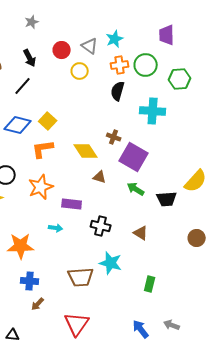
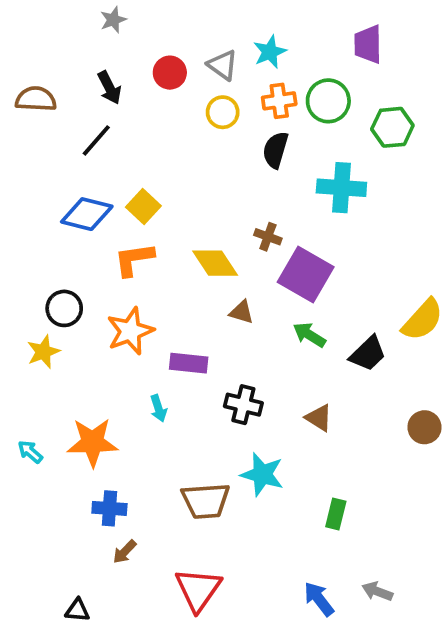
yellow circle: (80, 71) -> (223, 112), moved
black trapezoid: (167, 199) -> (368, 354), turned -40
cyan arrow: (56, 228) -> (158, 408), turned 64

